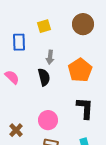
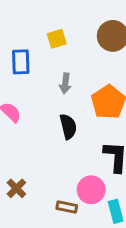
black semicircle: (44, 77) -> (68, 127), moved
pink circle: (48, 120) -> (91, 190), moved

